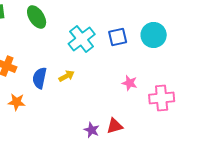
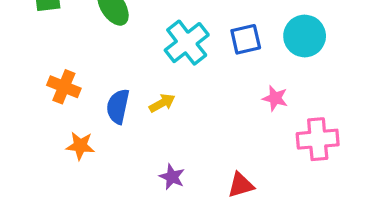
pink star: (130, 83) -> (275, 98), moved
purple star: (92, 130) -> (172, 177), moved

